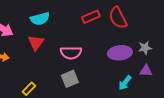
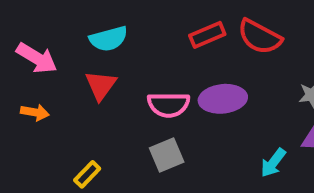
red semicircle: (118, 18) -> (260, 37), turned -35
purple ellipse: (120, 53) -> (223, 99), moved

